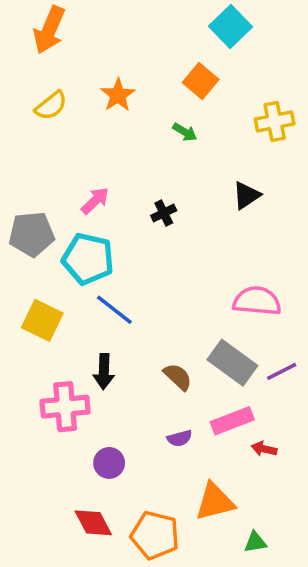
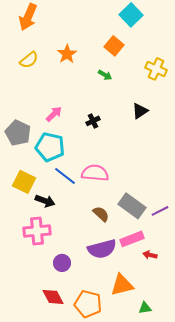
yellow cross: (275, 121) -> (156, 69), turned 35
gray pentagon: (32, 234) -> (18, 133), turned 30
pink semicircle: (257, 301) -> (95, 173), moved
black arrow: (104, 371) -> (45, 201), moved, turned -72
purple semicircle: (180, 438) -> (102, 249), size x2.0

